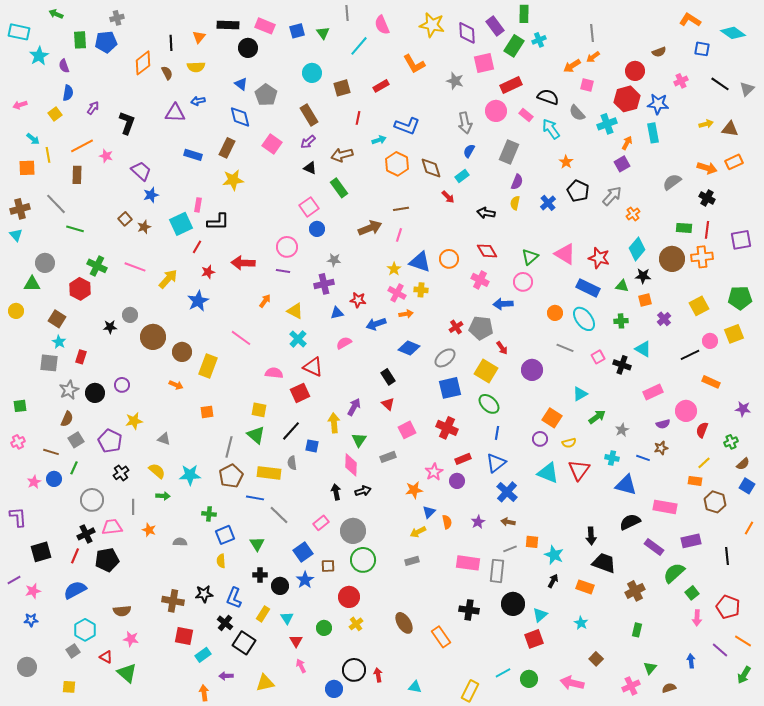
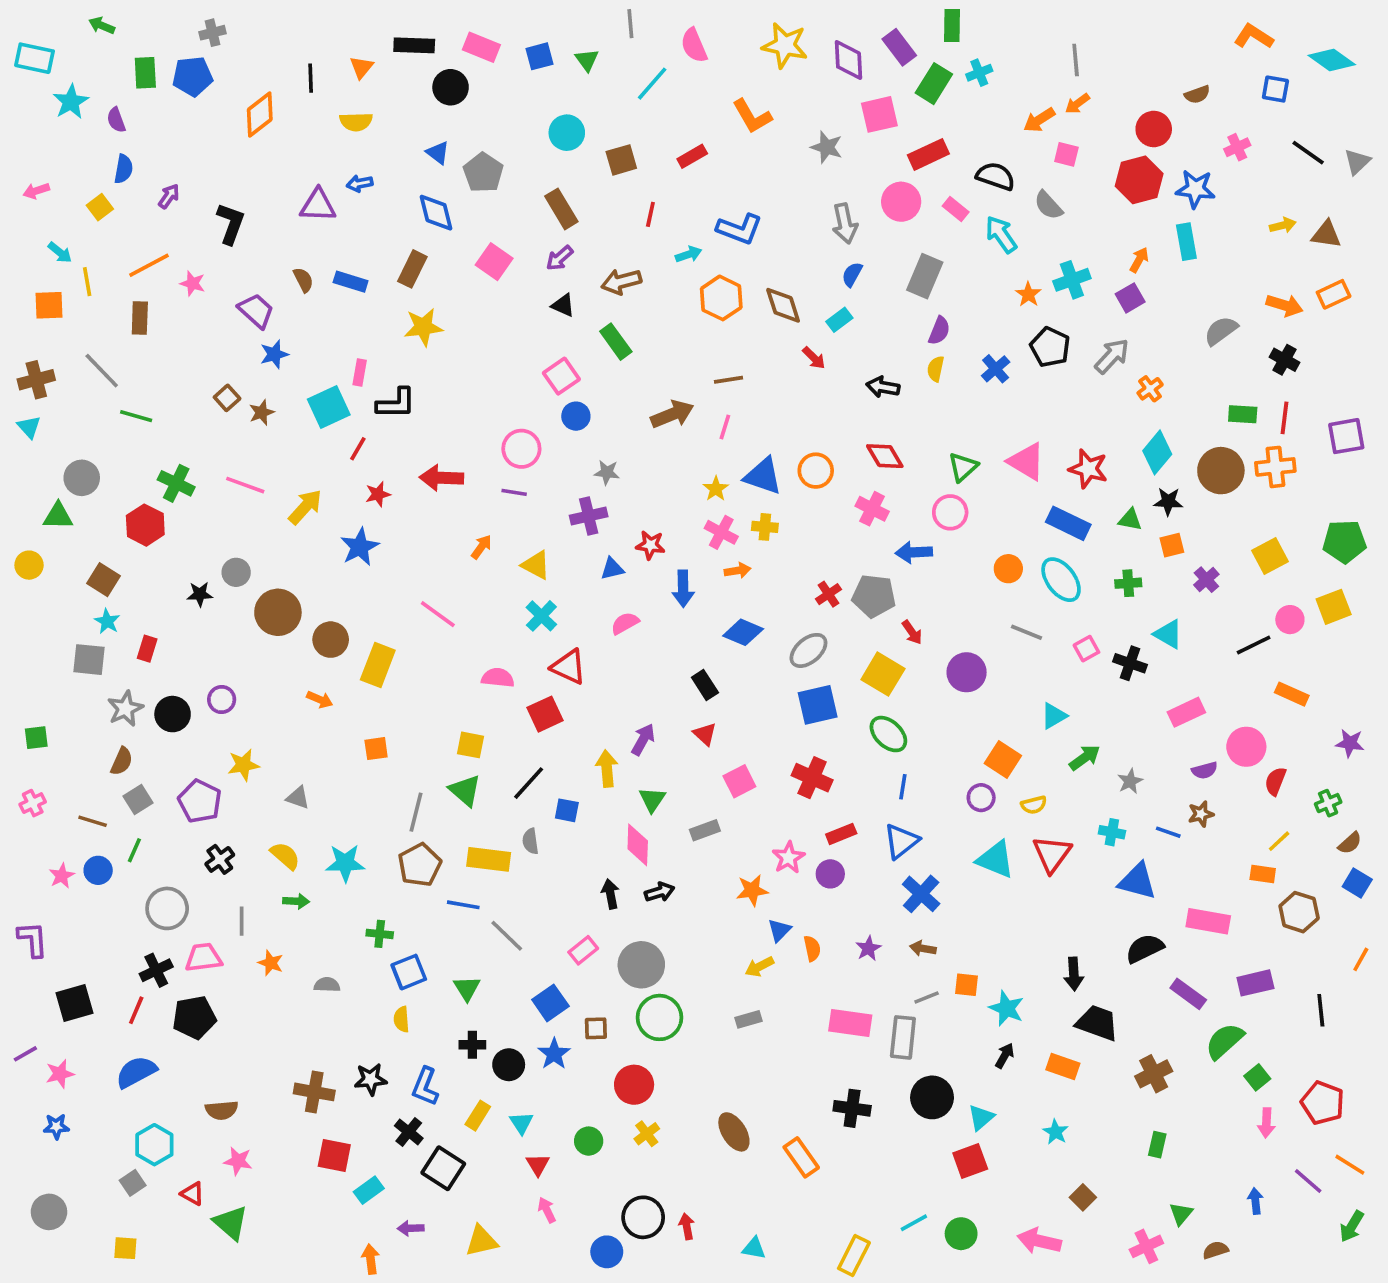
brown semicircle: (167, 73) -> (303, 280), moved
cyan cross: (607, 124) -> (1072, 280), moved
blue arrow: (376, 324) -> (683, 589), turned -72

